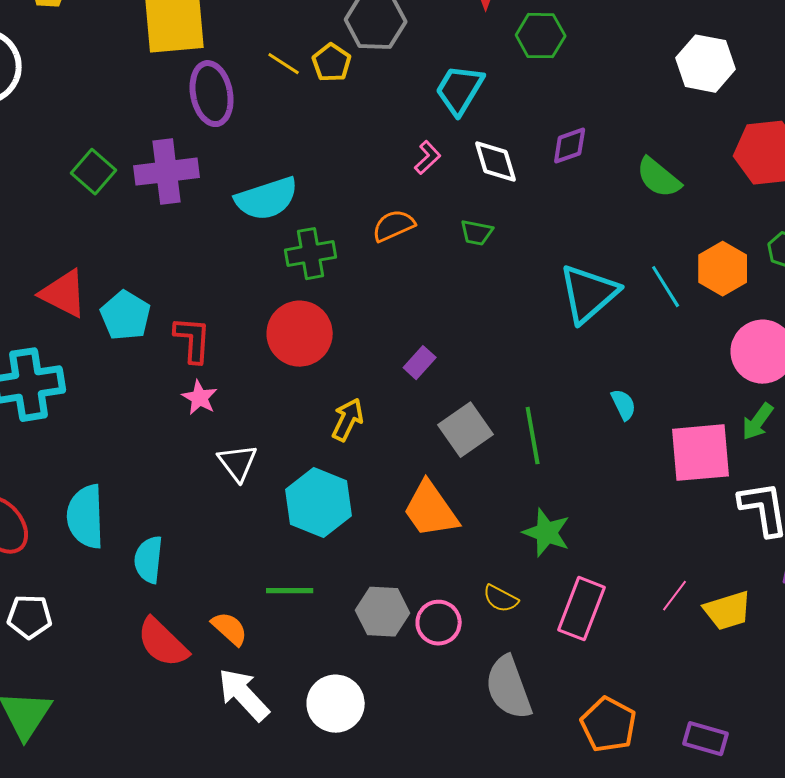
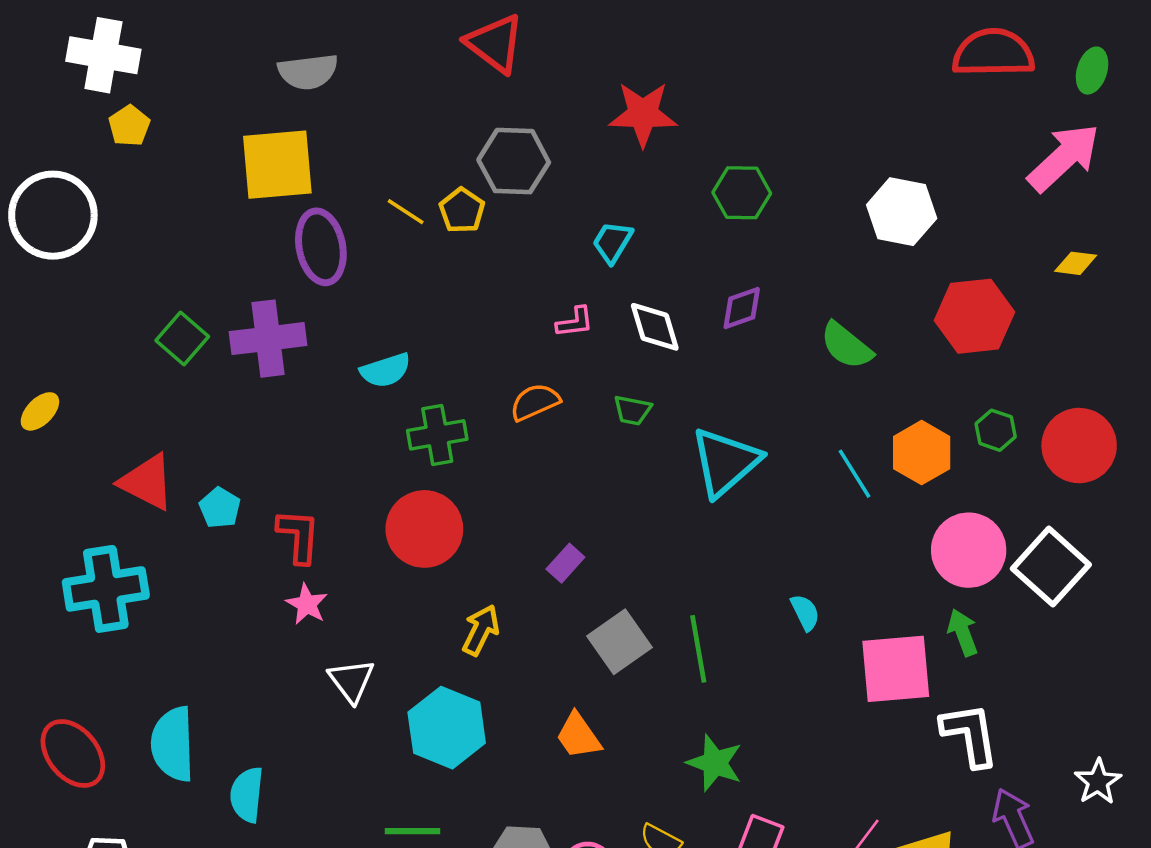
green hexagon: (541, 36) -> (742, 193), moved
cyan trapezoid: (460, 90) -> (612, 242), size x0.7
pink L-shape: (428, 158) -> (575, 322), turned 36
cyan semicircle: (267, 199) -> (386, 370), size x0.7
cyan triangle: (589, 294) -> (725, 462), moved
cyan pentagon: (126, 316) -> (220, 508), size x0.7
green arrow: (758, 422) -> (963, 632), turned 123
orange trapezoid: (431, 510) -> (578, 736), size x0.7

